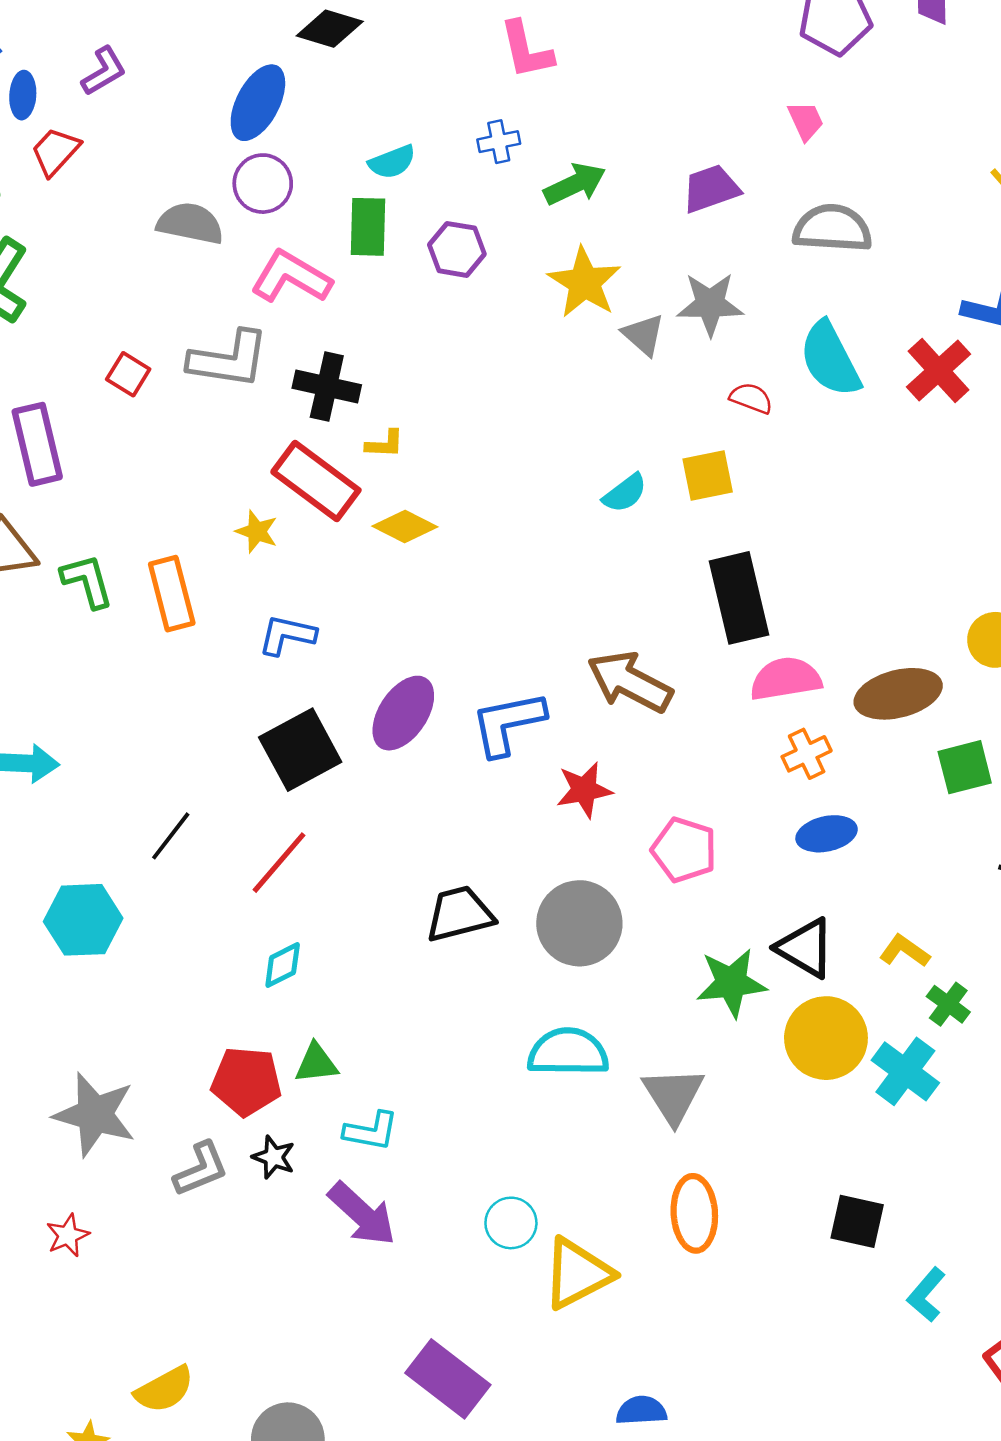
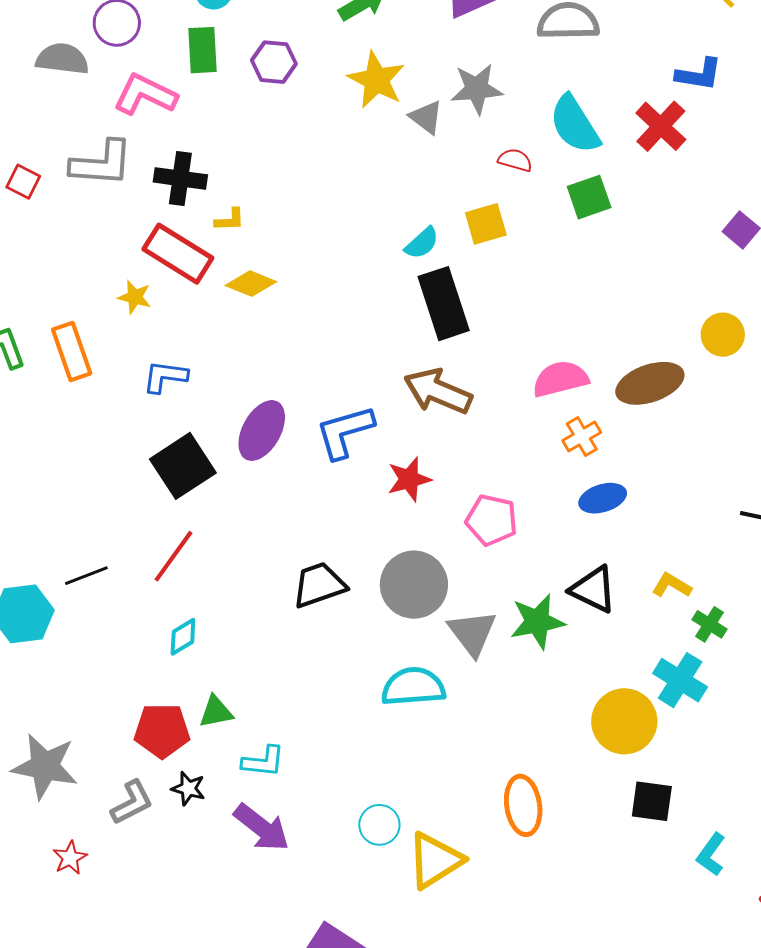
black rectangle: (739, 598) -> (444, 304), moved
green square: (965, 767) -> (589, 197), moved
black line: (171, 836) -> (86, 576), moved, turned 36
yellow circle: (826, 1038) -> (624, 721), moved
gray triangle: (673, 1095) -> (472, 633), moved
red star: (68, 1235) -> (70, 858), moved

